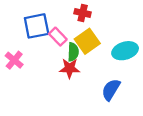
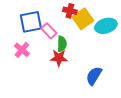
yellow square: (87, 41) -> (83, 19), moved
cyan ellipse: (125, 51) -> (106, 26), moved
pink cross: (14, 60) -> (22, 50), moved

